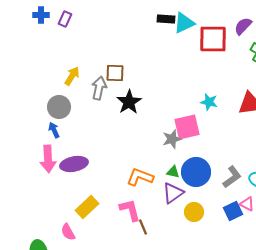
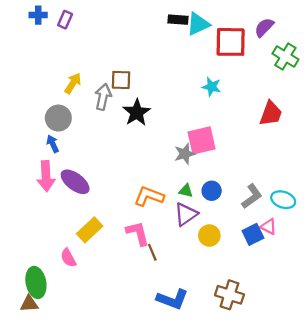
cyan star: (209, 102) -> (212, 87), moved
purple ellipse: (74, 164) -> (75, 182), turned 48
blue circle: (196, 172) -> (212, 191), size x0.6

